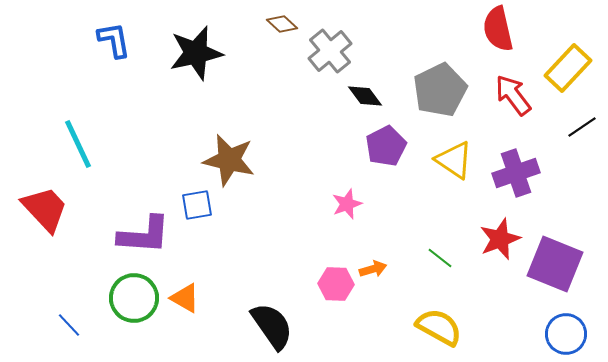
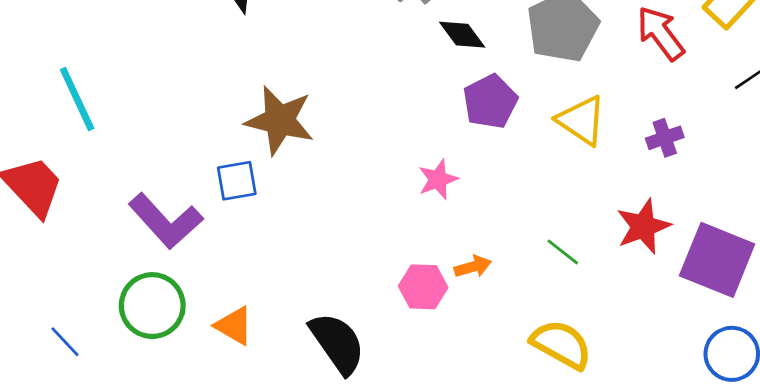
purple cross: (516, 173) -> (665, 138), size x0.6
purple L-shape: (144, 235) -> (166, 221), turned 44
orange triangle: (185, 298) -> (234, 326), moved

